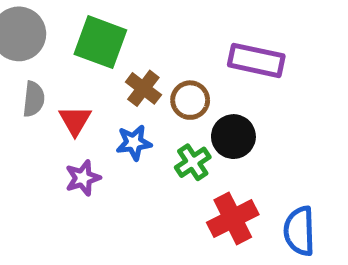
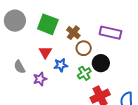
brown cross: (143, 88) -> (73, 33), moved
gray semicircle: (34, 99) -> (20, 67), moved, turned 144
red triangle: (75, 121) -> (45, 52), moved

